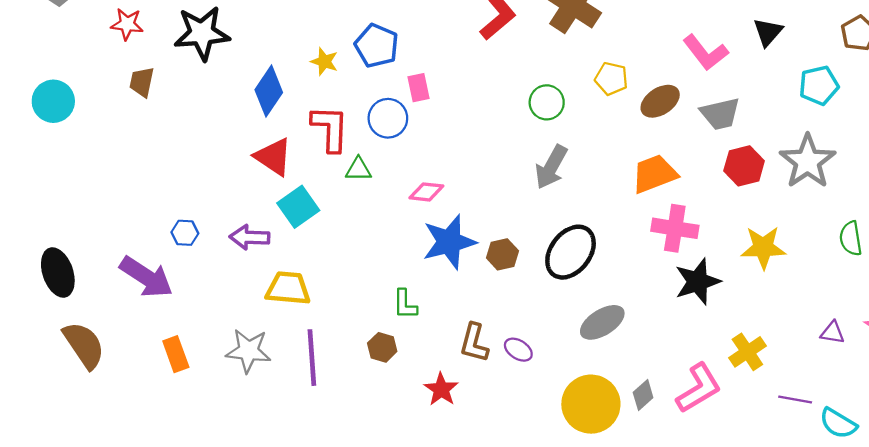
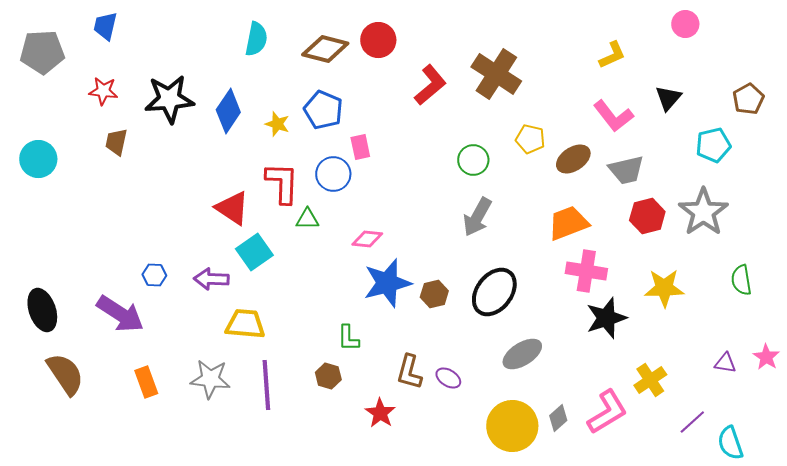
blue diamond: (269, 91) -> (228, 111), moved
purple line: (795, 400) -> (692, 422), turned -52
cyan semicircle: (838, 423) -> (730, 443), turned 40

